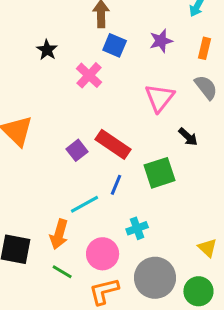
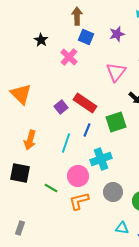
cyan line: (85, 204) -> (66, 143), turned -42
cyan cross: (137, 228) -> (101, 159), size x1.5
orange arrow: (59, 234) -> (30, 140), moved
gray circle: (155, 278) -> (113, 192), size x0.7

